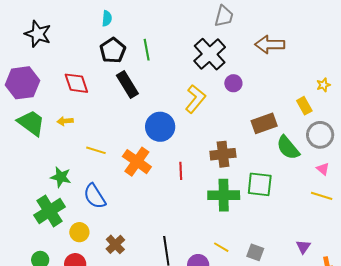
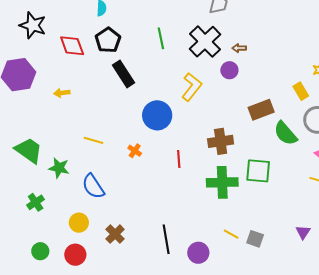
brown arrow: (270, 45) -> (239, 48), moved, size x0.5
green line: (147, 50) -> (161, 38), moved
red diamond: (76, 83) -> (72, 46), moved
yellow arrow: (65, 121) -> (62, 93), moved
green trapezoid: (31, 123) -> (29, 150), moved
orange cross: (137, 162) -> (135, 151), size x0.5
green cross: (50, 211) -> (36, 202), moved, size x0.6
yellow line: (221, 247) -> (231, 234), moved

